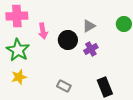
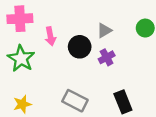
yellow star: (19, 77) -> (22, 104), moved
gray rectangle: (64, 86) -> (75, 101), size x1.5

